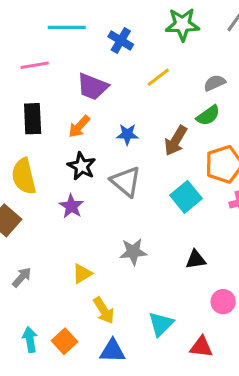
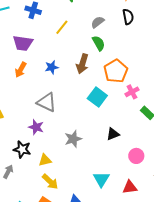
green semicircle: (208, 115) -> (99, 43), turned -70
black star: (82, 166) -> (22, 149), moved
gray triangle: (126, 182) -> (47, 102), moved
purple star: (71, 206) -> (36, 127), moved
yellow triangle: (82, 274) -> (45, 160), turned 32
yellow arrow: (104, 310) -> (50, 182), moved

